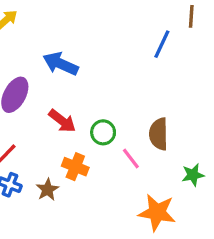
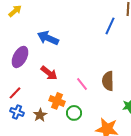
green circle: (103, 132) -> (74, 113), moved
pink line: (131, 159) -> (82, 84), moved

